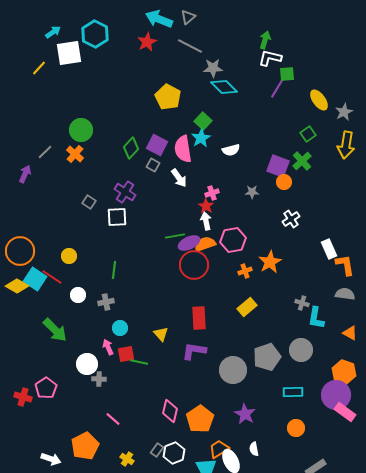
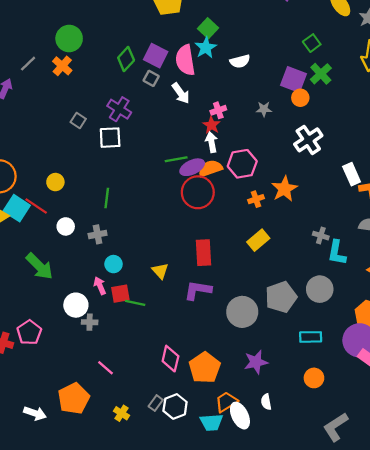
green square: (308, 134) -> (312, 43), moved
white cross: (291, 219) -> (308, 140), size x1.4
purple star: (245, 414) -> (256, 362), turned 30

